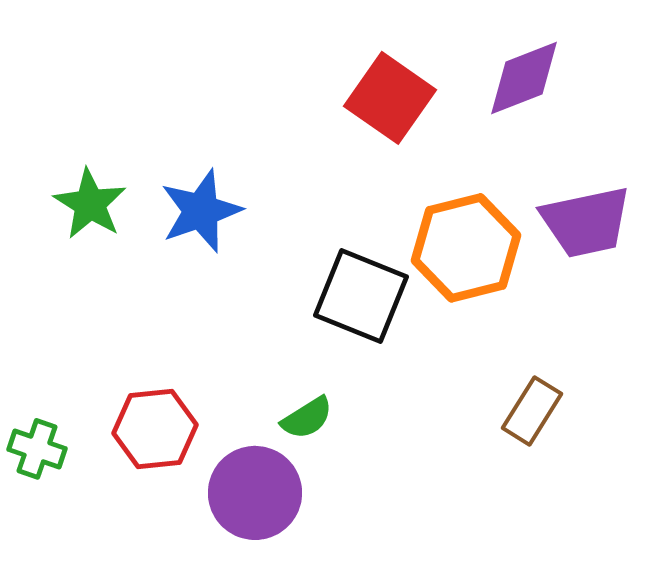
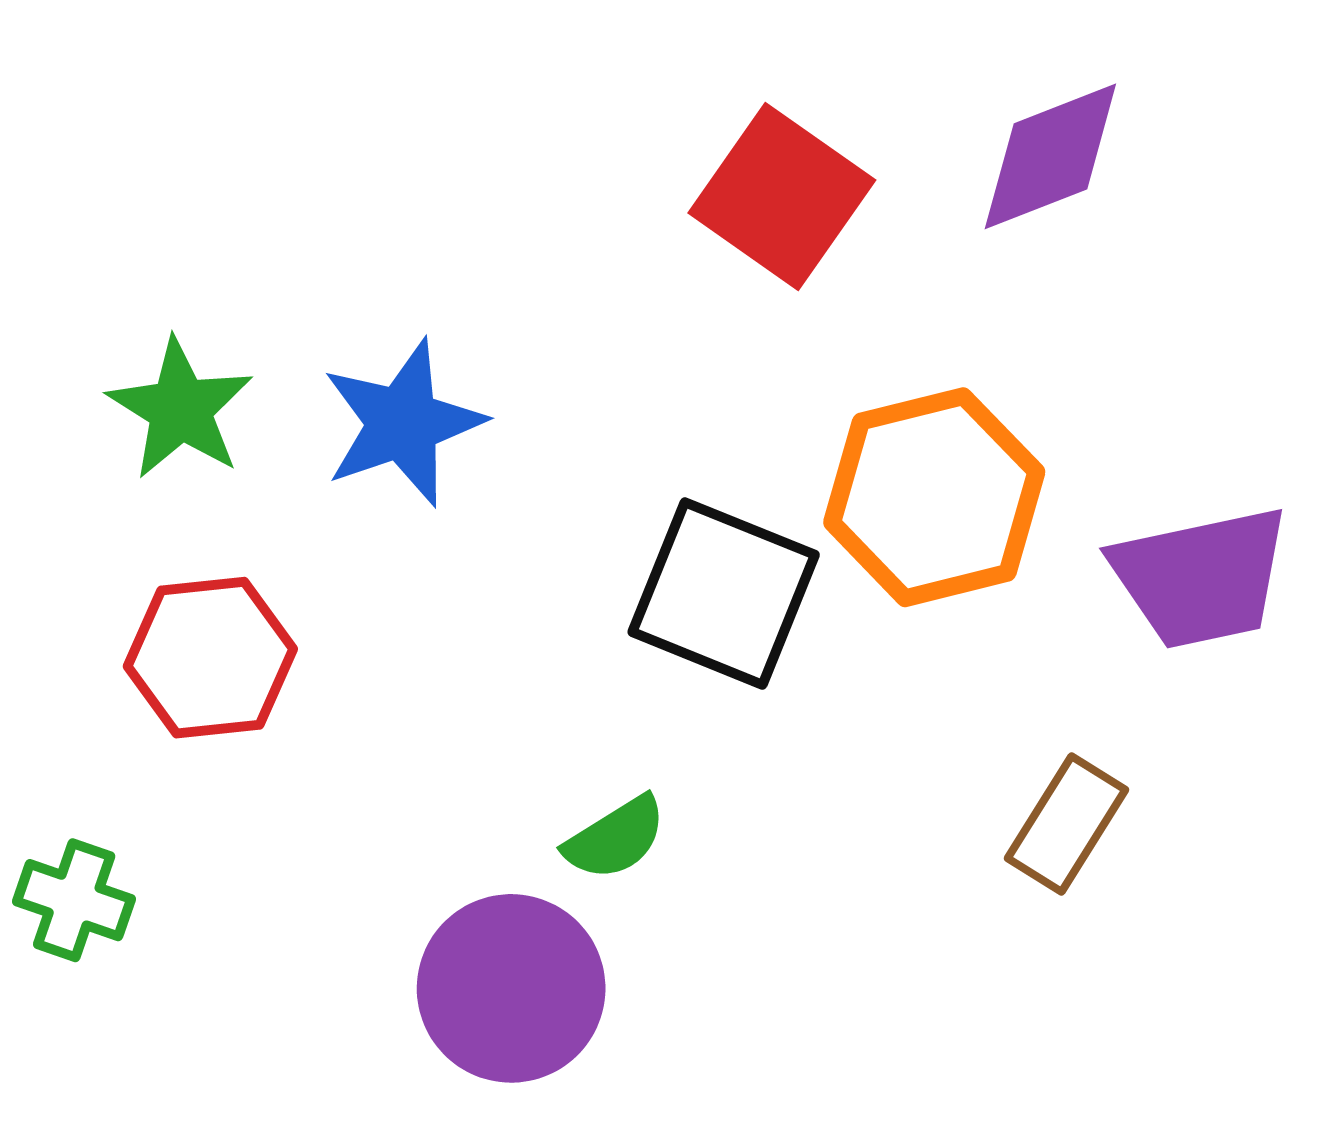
purple trapezoid: (586, 222) -> (1201, 577), moved
red hexagon: (155, 429) -> (210, 658), moved

